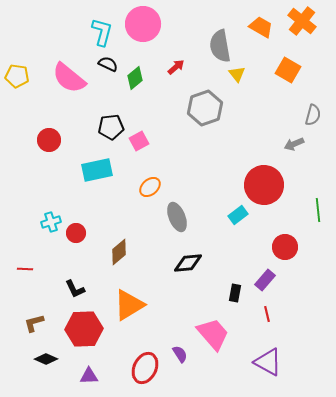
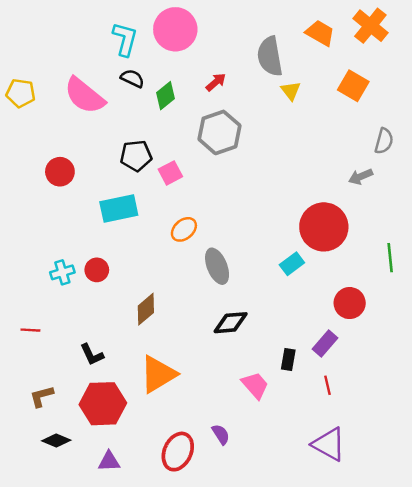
gray hexagon: (205, 108) -> (220, 132), moved
red circle: (76, 233) -> (97, 270), moved
pink trapezoid: (213, 334) -> (255, 385), moved, size x0.7

